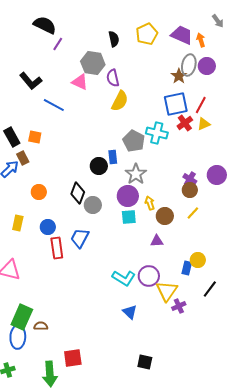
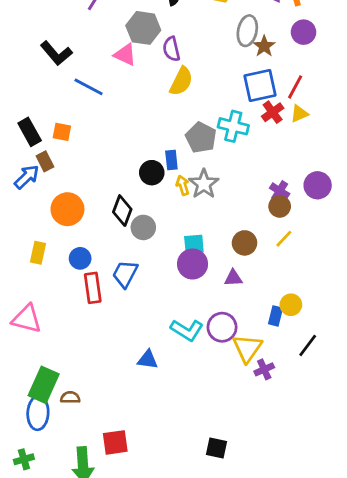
gray ellipse: (189, 65) -> (247, 31), moved
orange circle: (39, 192) -> (67, 209), size x1.5
purple circle: (128, 196) -> (193, 264), moved
yellow arrow: (150, 203) -> (183, 185), moved
blue triangle: (130, 312) -> (148, 360), moved, turned -35

